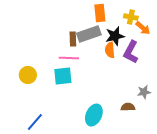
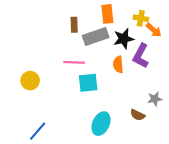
brown rectangle: (73, 39) -> (74, 25), moved
orange semicircle: (110, 50) -> (118, 64), moved
cyan square: (63, 76) -> (88, 83), moved
brown semicircle: (128, 107) -> (138, 115), turned -152

